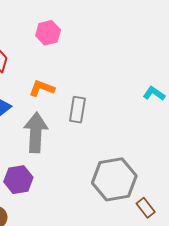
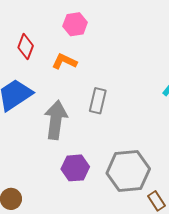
orange L-shape: (42, 88) -> (64, 61), moved
purple hexagon: (18, 180) -> (75, 168), moved

